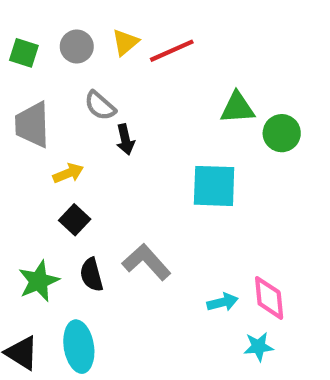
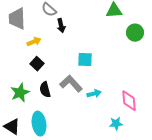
green circle: (282, 133) -> (135, 33), moved
cyan square: (214, 186) -> (85, 60), moved, size x0.7
cyan arrow: (223, 302) -> (94, 94), moved
cyan star: (258, 347) -> (116, 124), moved

